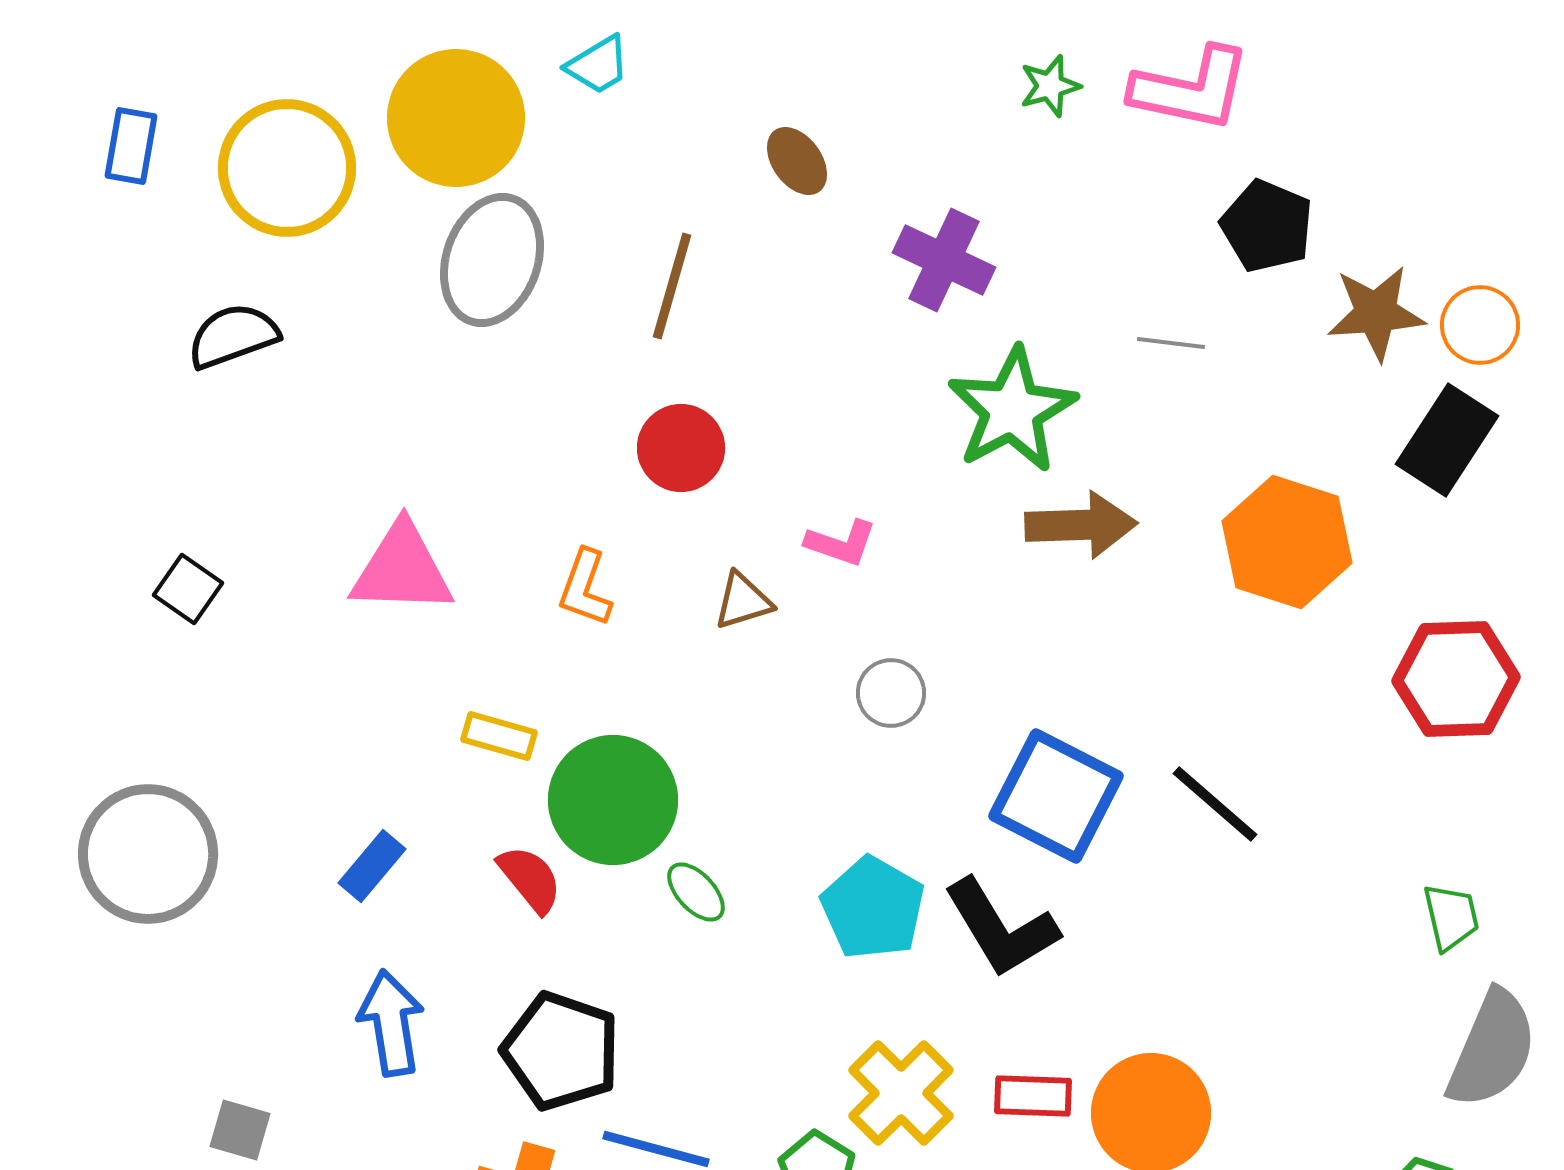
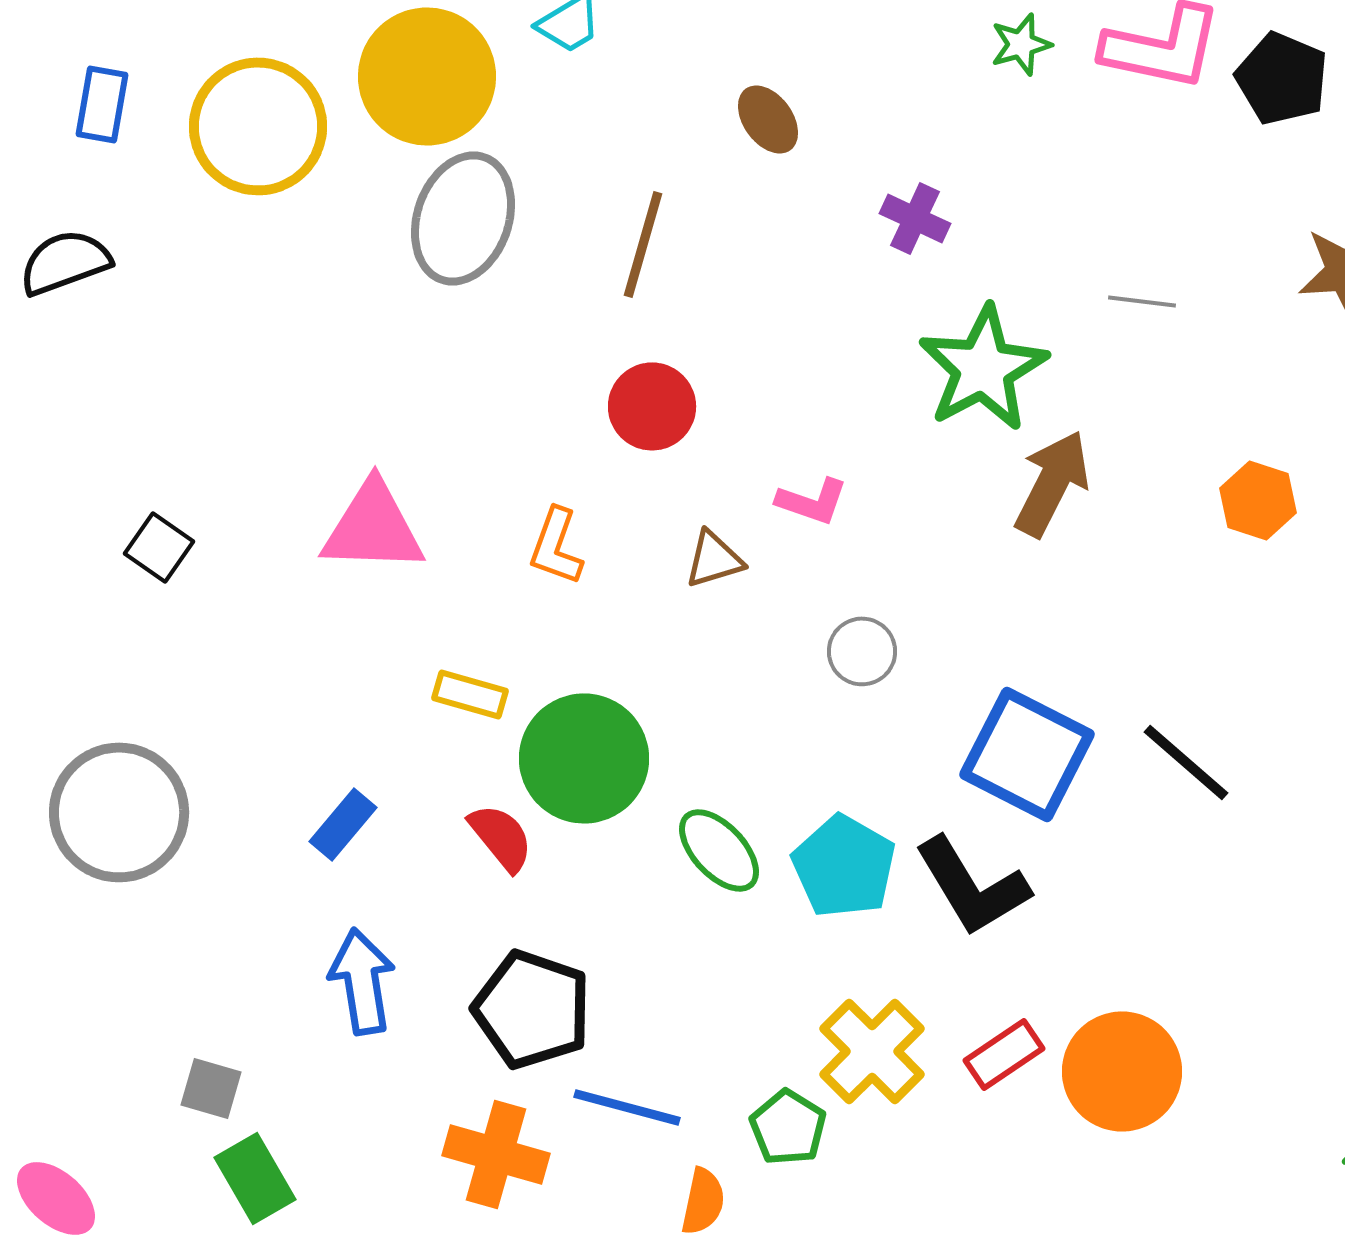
black pentagon: (1267, 226) -> (1282, 78), moved
purple cross: (944, 260) -> (915, 218), size x0.7
black semicircle: (233, 336) -> (65, 262), moved
brown arrow: (1081, 525) -> (1052, 483), turned -61
orange hexagon: (1287, 542) -> (1258, 500), size x0.6
green ellipse: (696, 892) -> (719, 850), moved, size x1.4
red rectangle: (1033, 1096) -> (1004, 1054), turned -36

